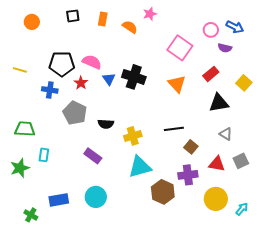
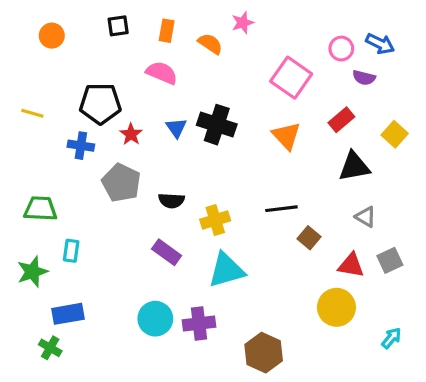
pink semicircle: (92, 62) -> (162, 73), moved
purple rectangle: (93, 156) -> (167, 252), moved
purple cross: (188, 175) -> (199, 324), moved
brown hexagon: (163, 192) -> (264, 353), moved
yellow circle: (216, 199) -> (336, 307), moved
blue rectangle: (59, 200) -> (68, 314), moved

